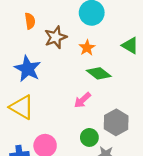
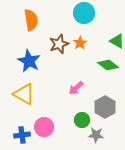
orange semicircle: (30, 21) -> (31, 20), size x1.5
brown star: (56, 37) -> (59, 44), moved
green diamond: (99, 73) -> (108, 65), moved

